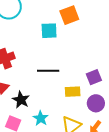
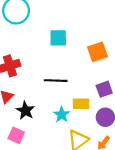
orange square: (69, 15) -> (98, 52), moved
cyan star: (41, 118) -> (62, 115), moved

